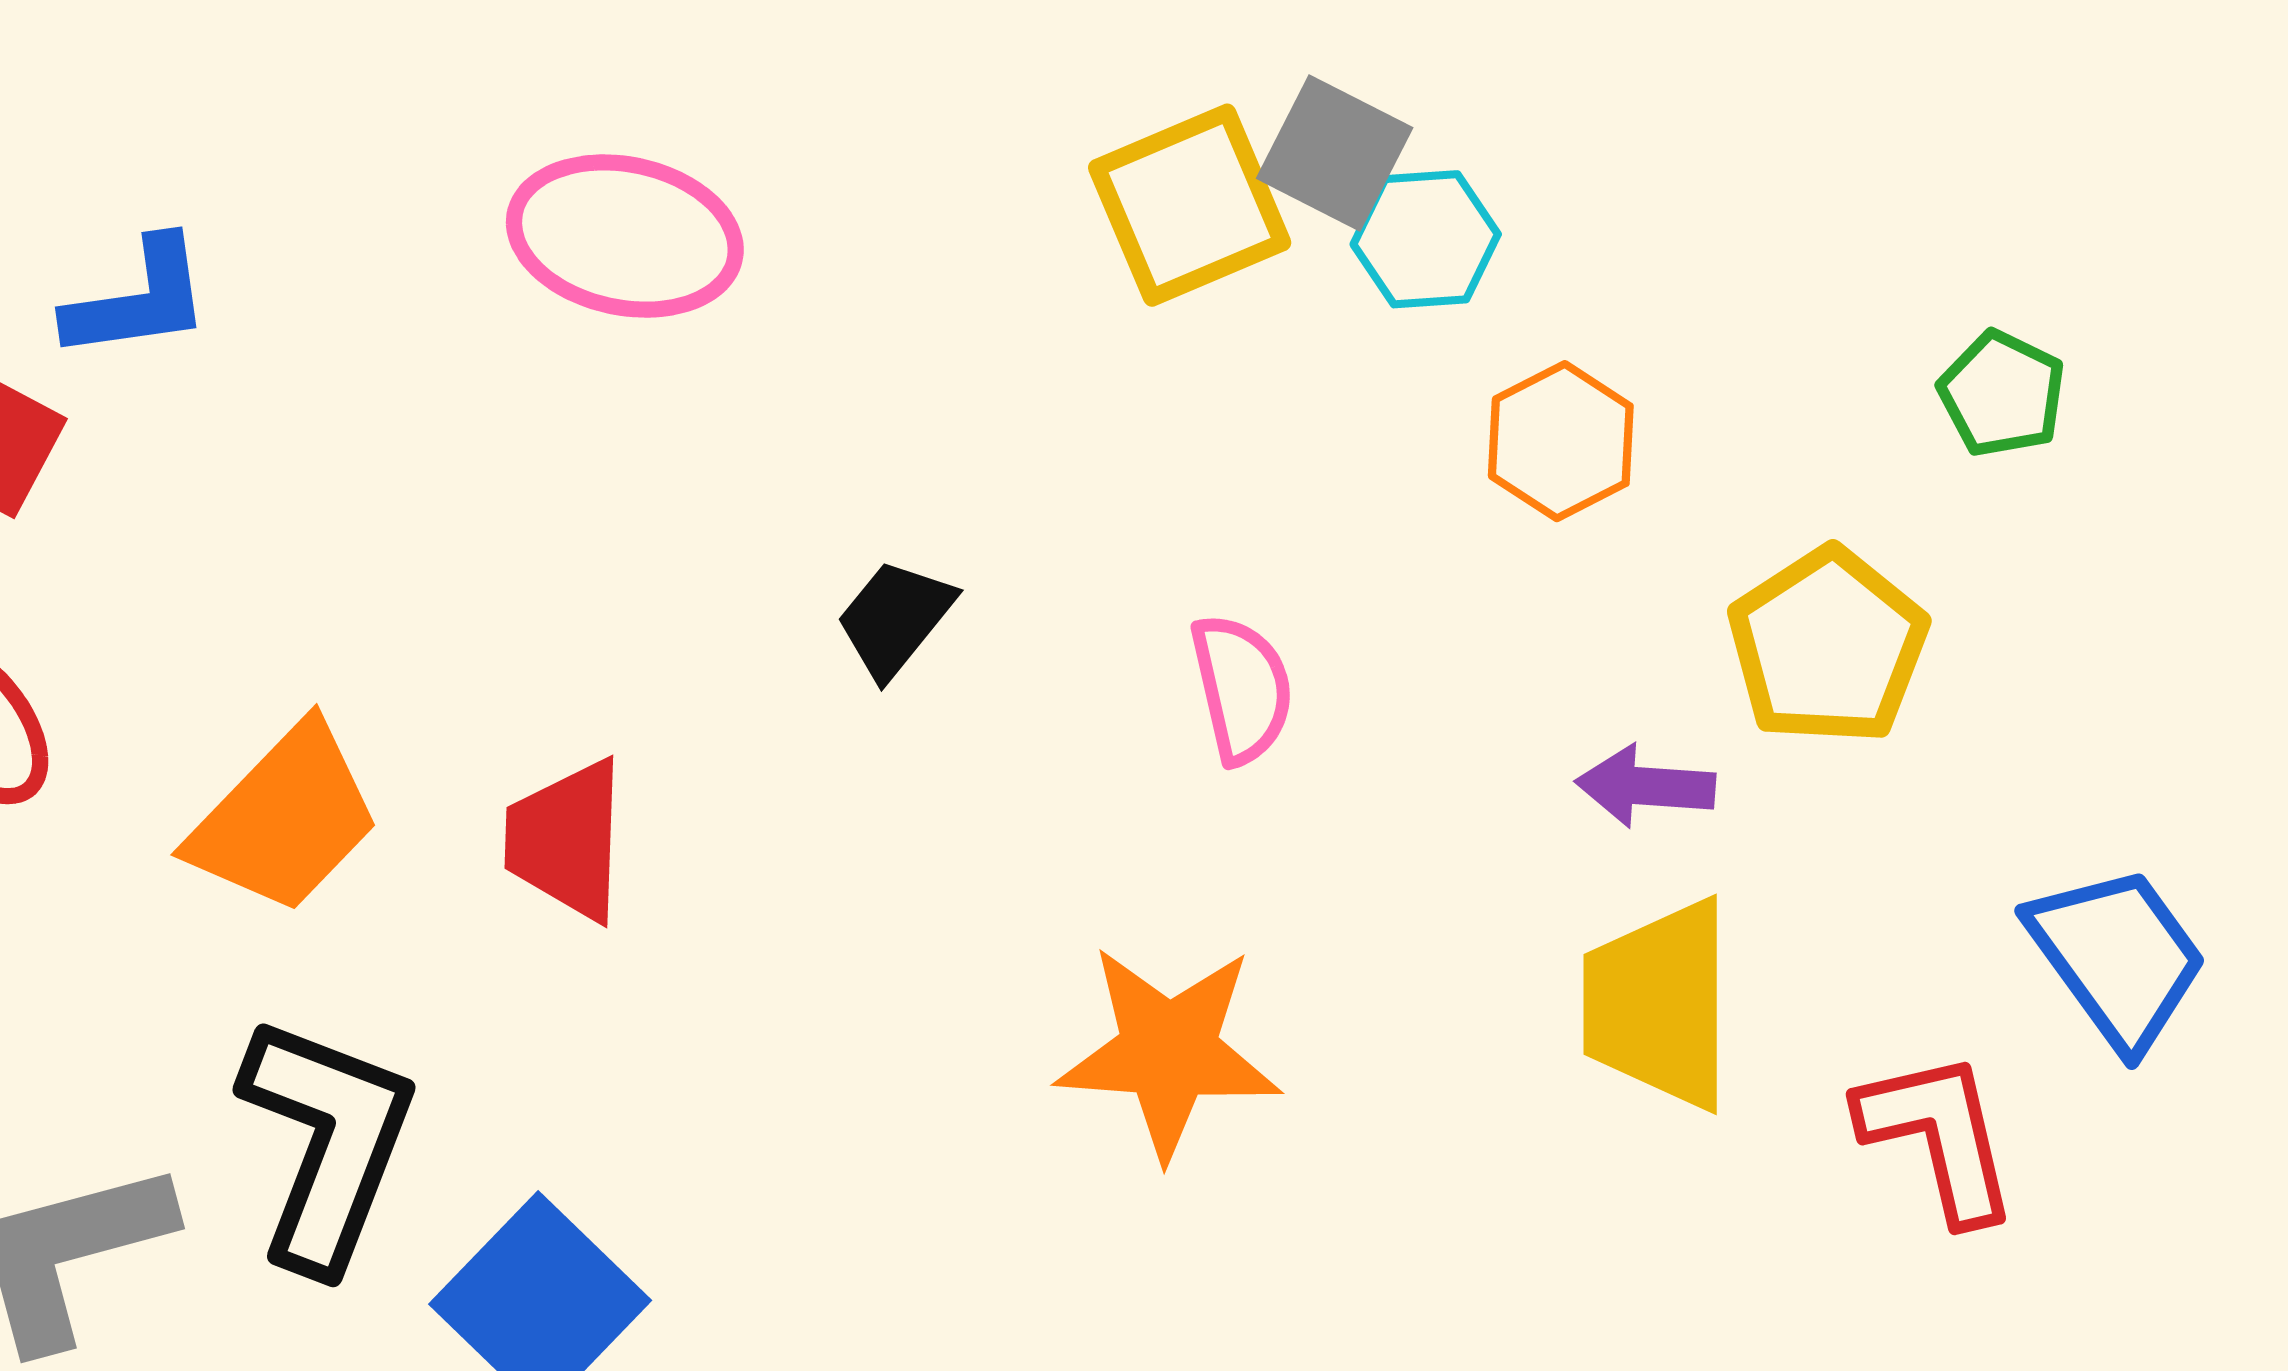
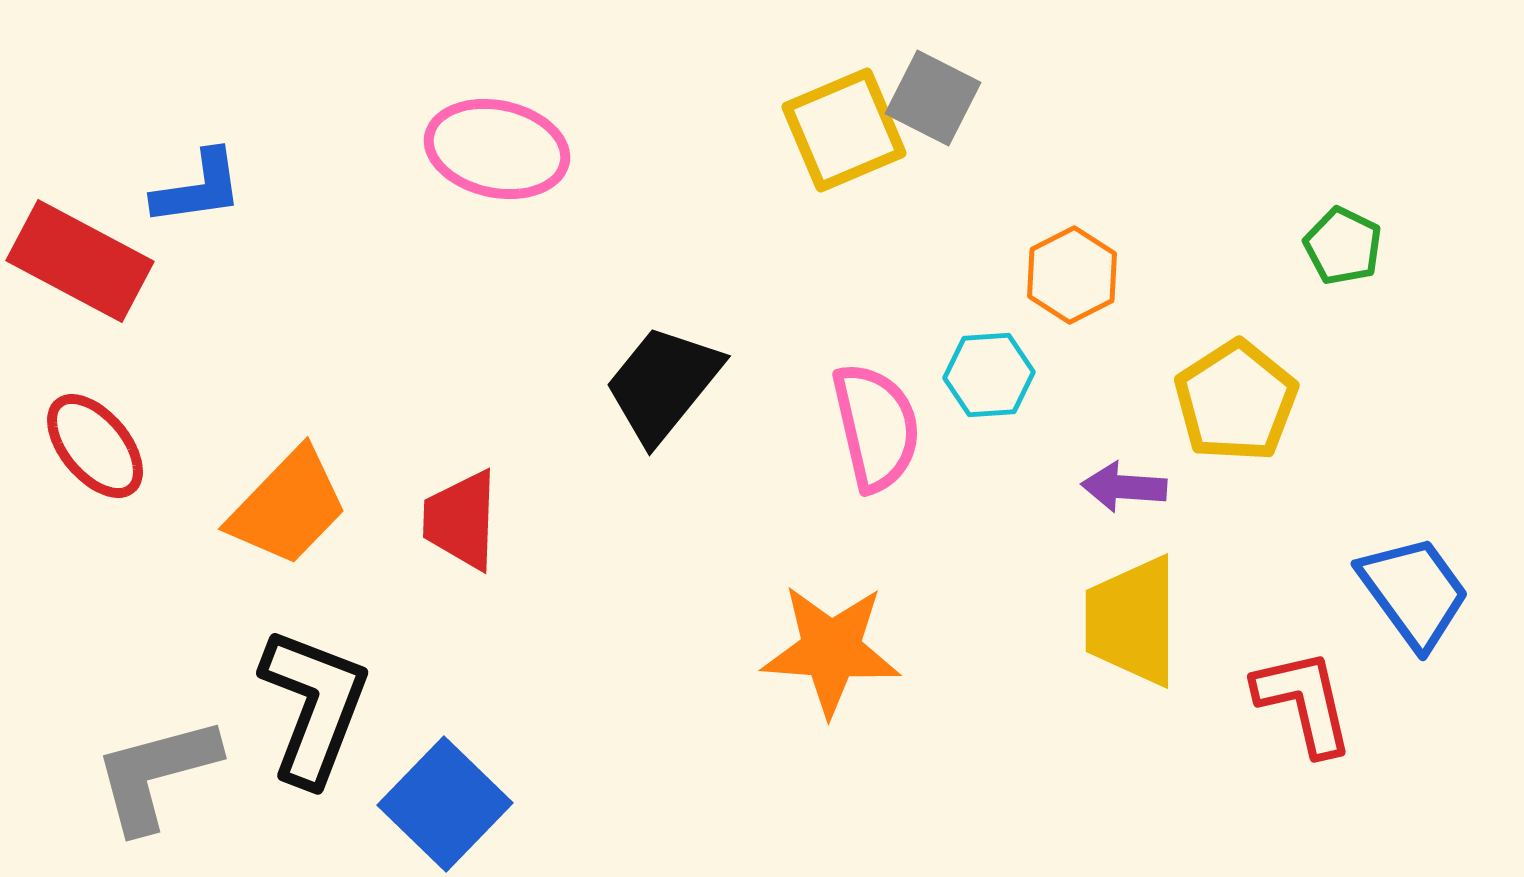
cyan hexagon: (1426, 239) -> (989, 375), moved
black trapezoid: (895, 619) -> (663, 384), size x1.6
pink semicircle: (1242, 689) -> (876, 427), size x1.4

